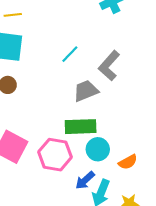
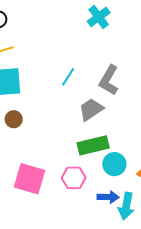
pink hexagon: (55, 155) -> (74, 178), size x0.7
blue arrow: (85, 180) -> (108, 197), turned -125

